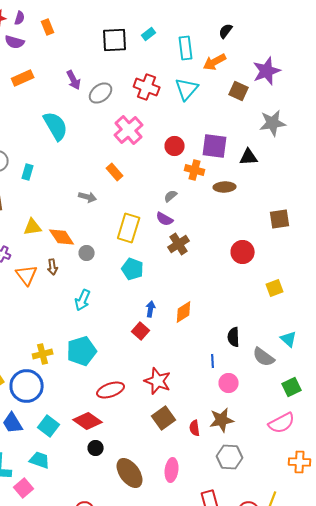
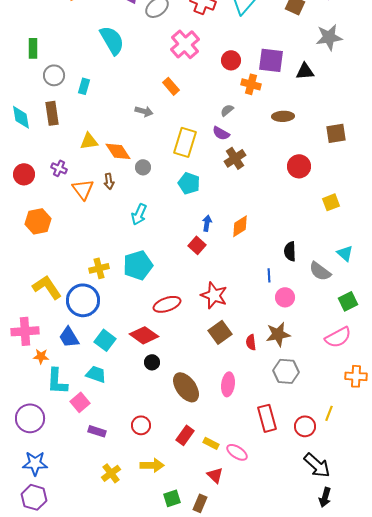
brown ellipse: (225, 187) -> (283, 116), moved

